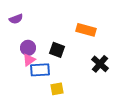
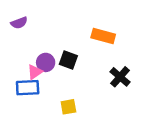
purple circle: (28, 48) -> (46, 62), moved
blue rectangle: (40, 70) -> (28, 88), moved

